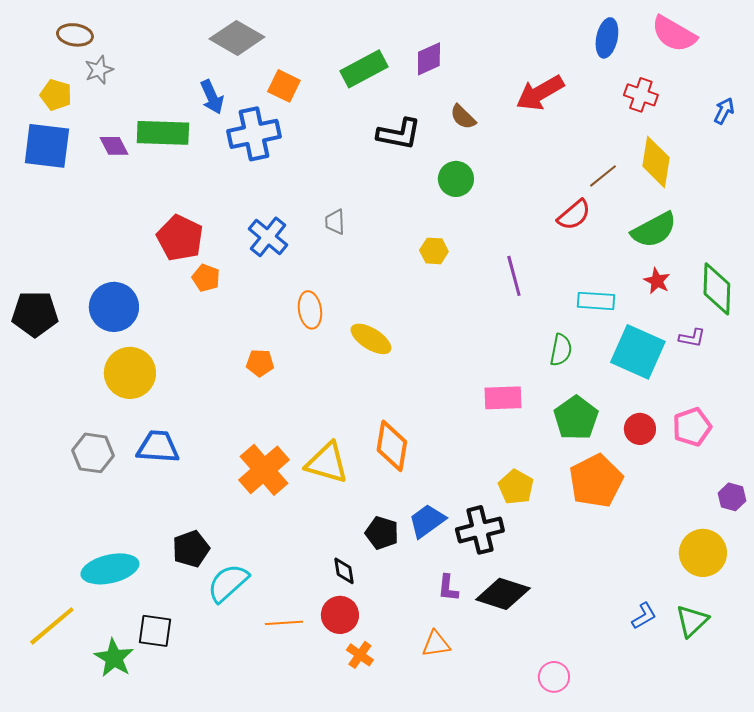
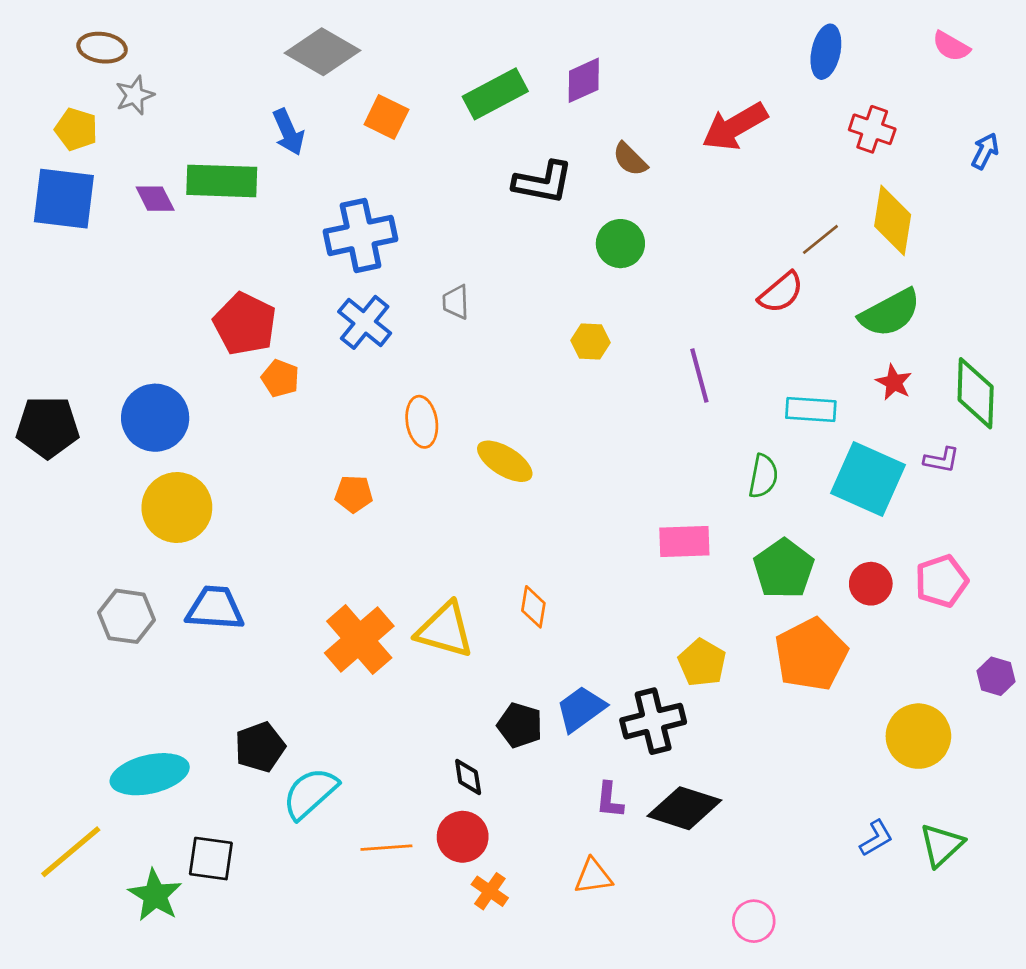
pink semicircle: (674, 34) -> (951, 46), moved, size x0.6
blue cross: (254, 134) -> (361, 235), moved
orange diamond: (392, 446) -> (533, 607), size x0.6
yellow circle: (703, 553) -> (918, 736), moved

